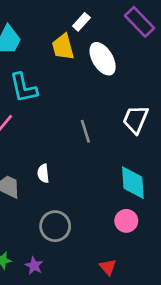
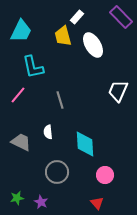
gray line: (85, 131) -> (60, 100), moved
cyan diamond: (133, 183) -> (85, 144), moved
pink circle: (126, 221) -> (105, 175), moved

